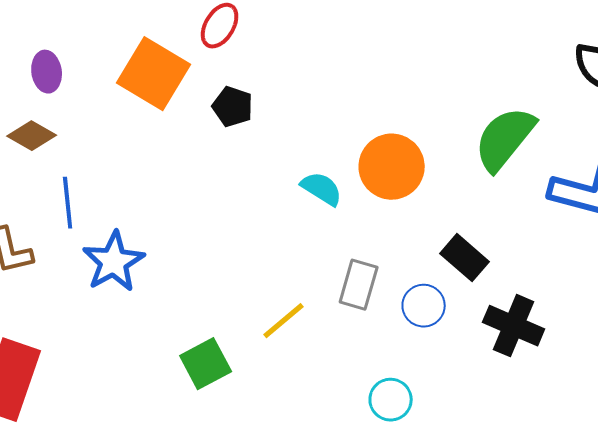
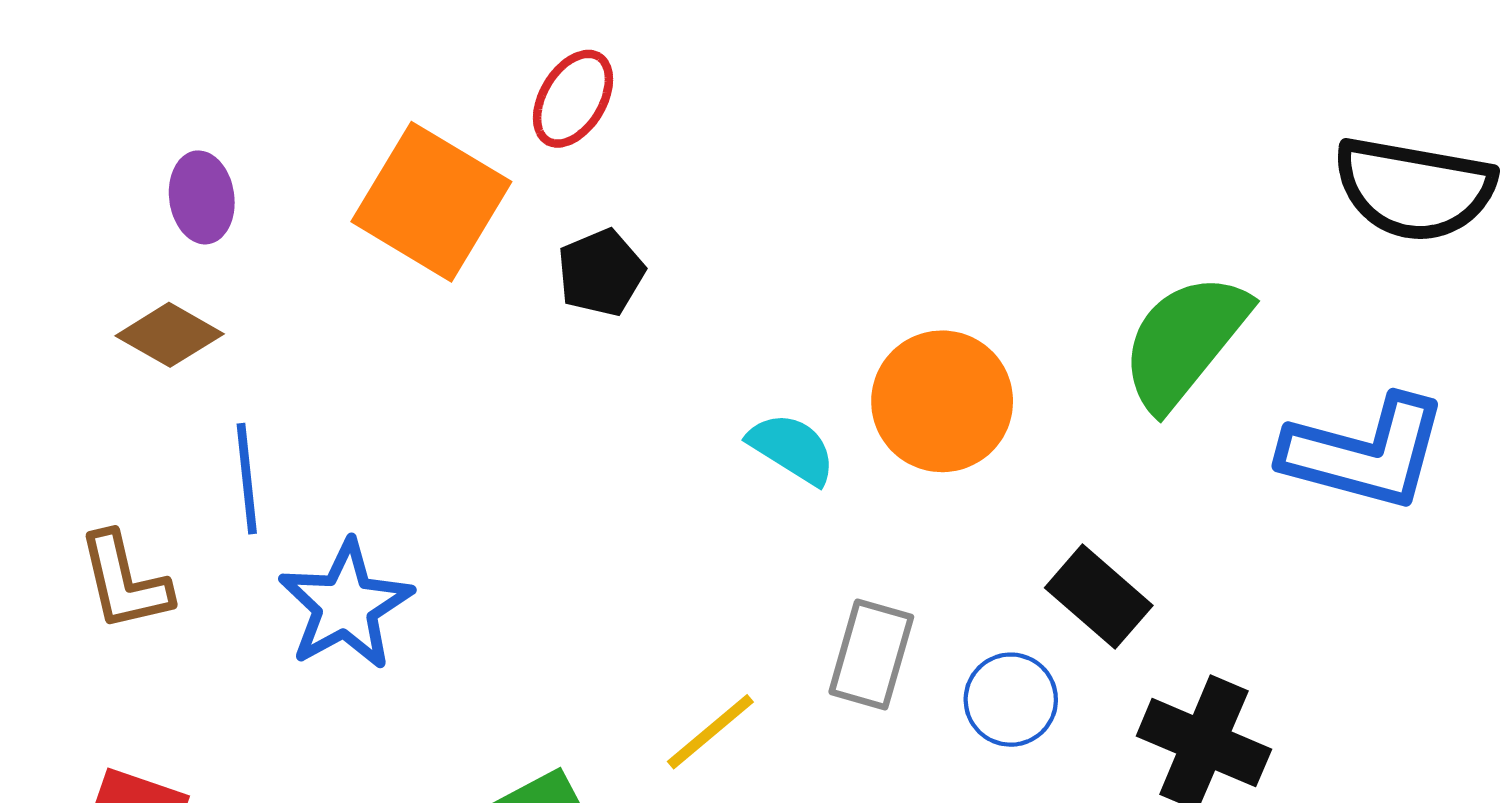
black pentagon: (233, 107) -> (601, 273), turned 30

